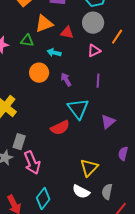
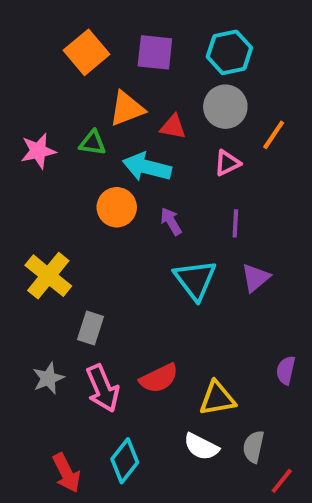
cyan arrow: (54, 53) -> (147, 167), size x1.6
purple triangle: (108, 122) -> (256, 278), moved
red semicircle: (60, 128) -> (159, 378), moved
gray rectangle: (19, 142) -> (91, 328), moved
yellow triangle: (89, 168) -> (217, 398), turned 36

